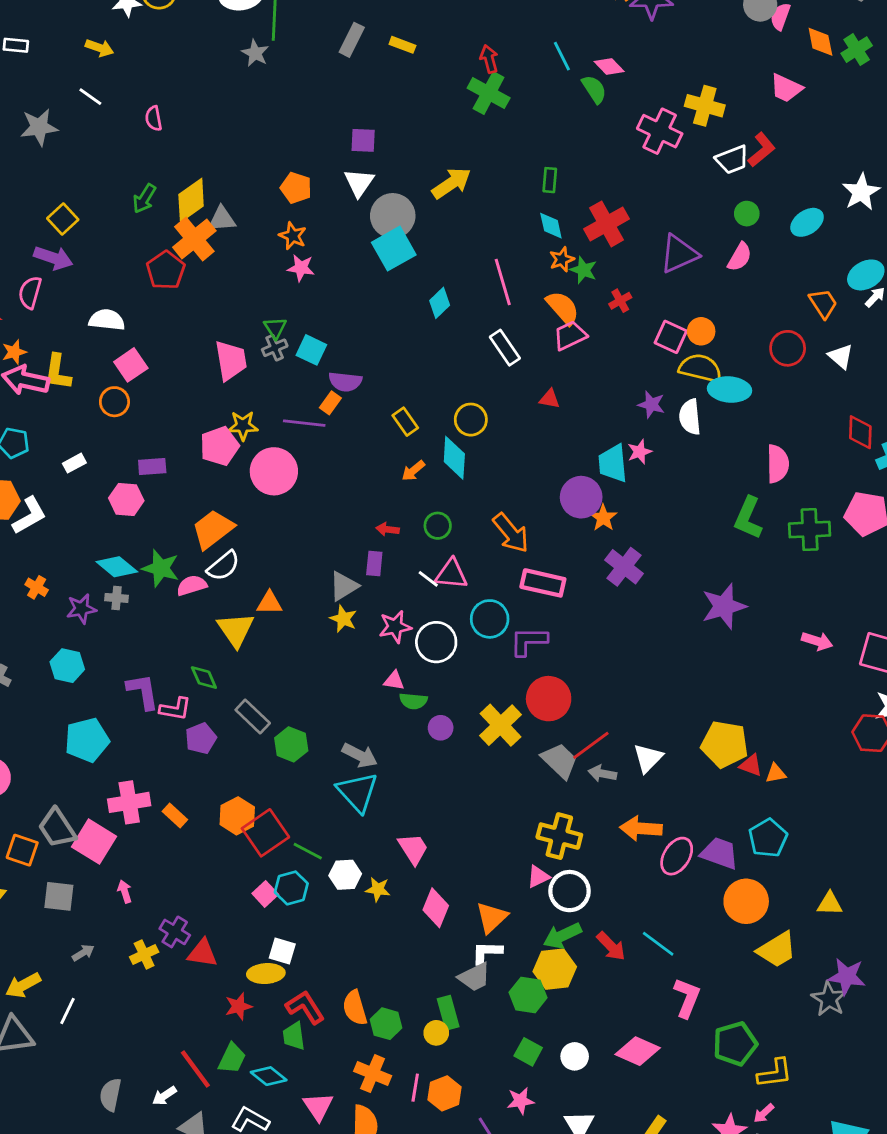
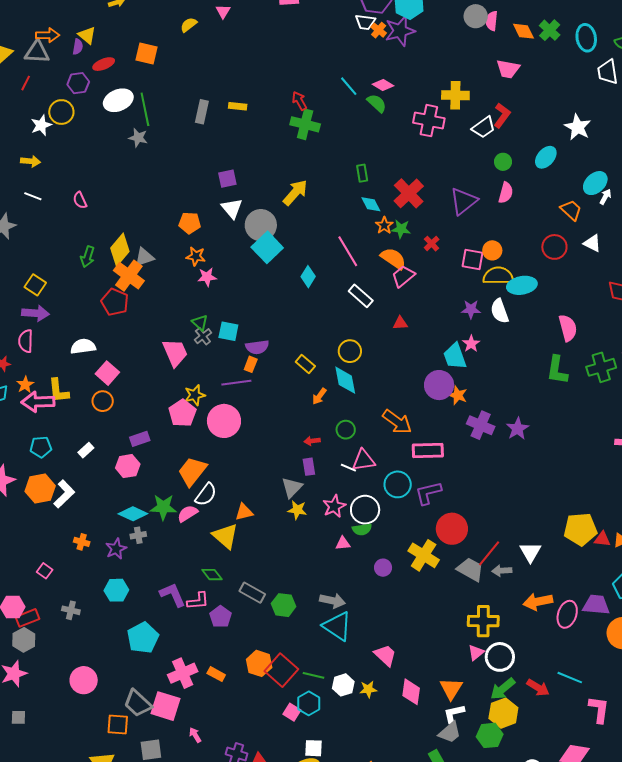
purple star: (724, 606) -> (518, 429), moved, size x0.7
green semicircle: (413, 701) -> (362, 529), moved

